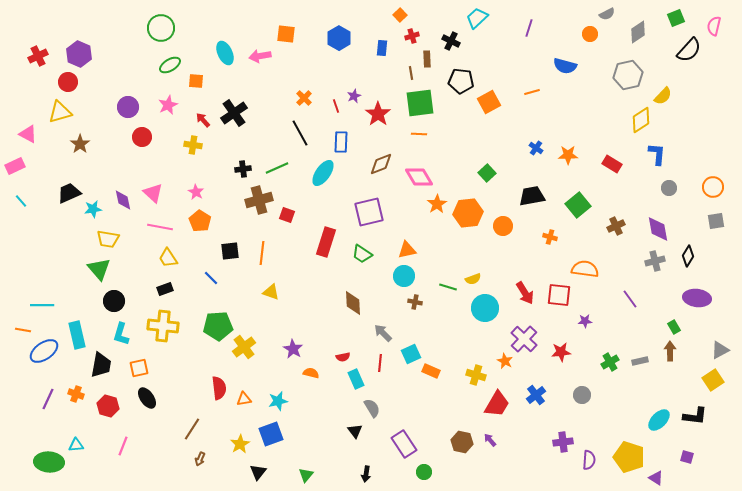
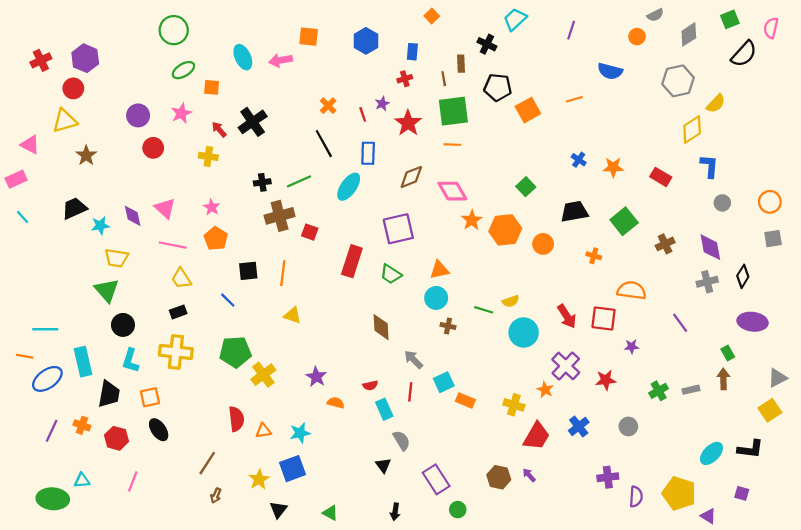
red cross: (412, 36) -> (405, 79), moved
green triangle: (306, 475) -> (330, 513), turned -42

